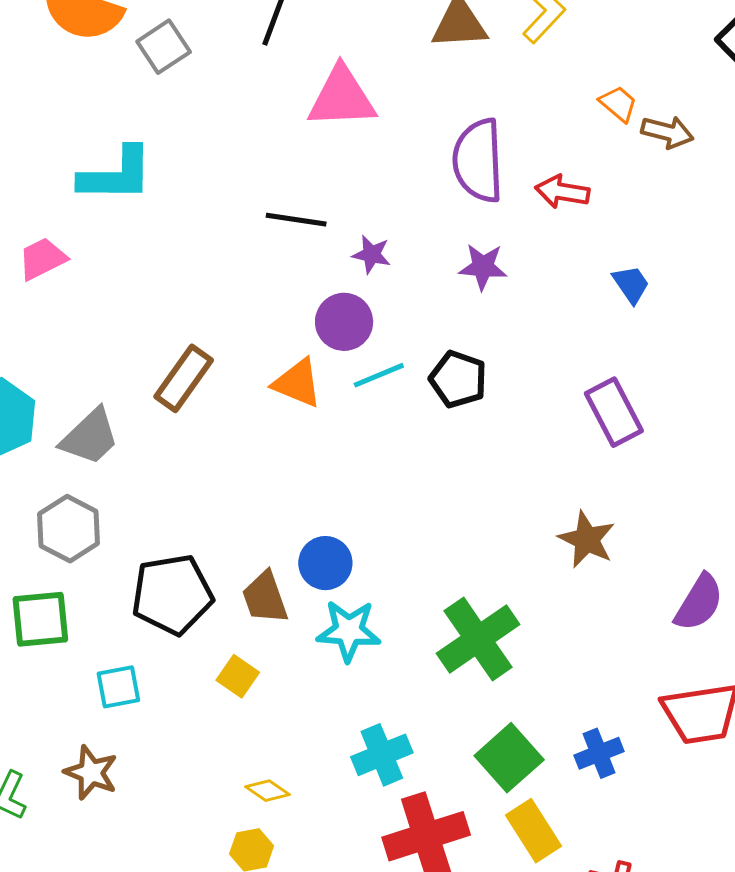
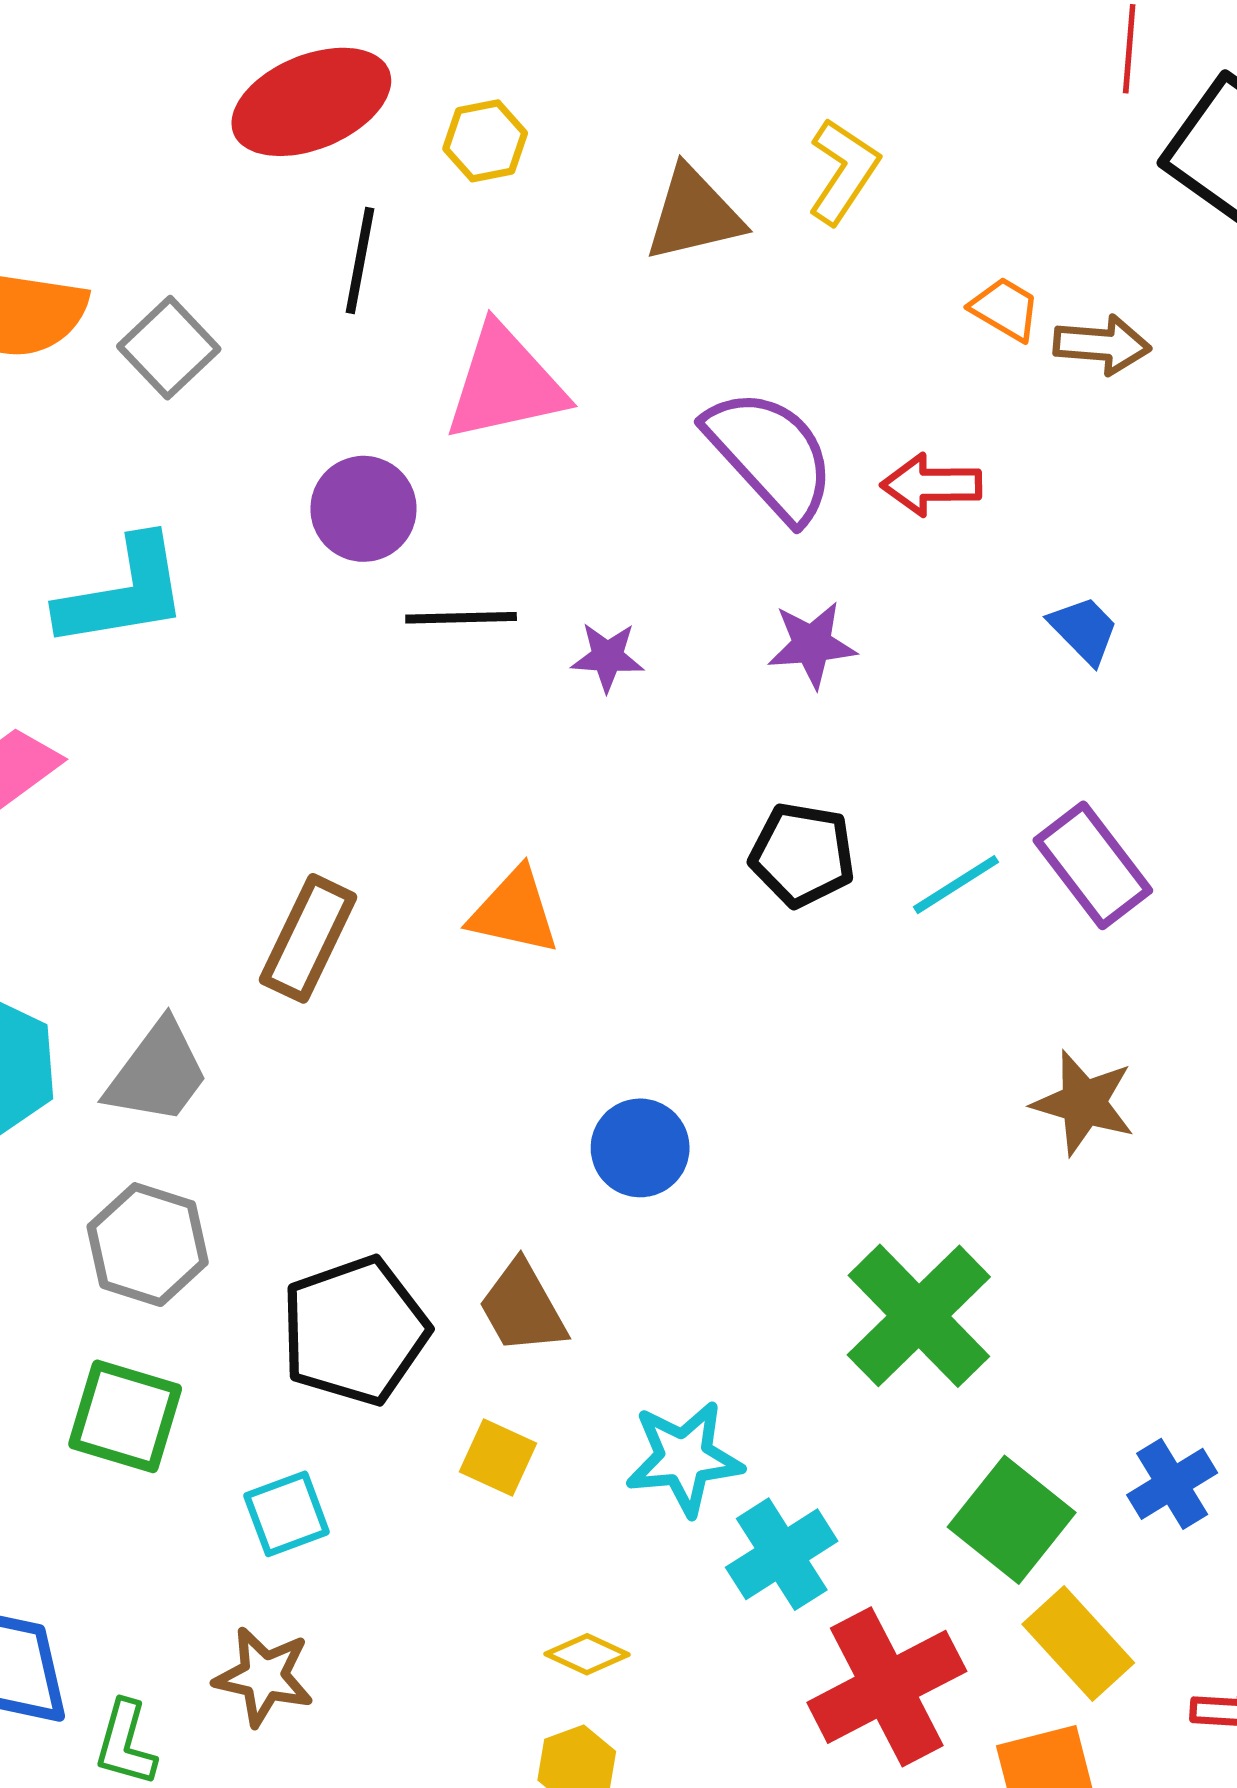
purple semicircle: (478, 161) -> (770, 455), turned 150
purple circle: (344, 322) -> (364, 509), moved
cyan line: (379, 375) -> (956, 885), moved
blue circle: (325, 563) -> (640, 1148), moved
green square: (40, 619) -> (125, 1416), turned 32
cyan star: (349, 631) -> (684, 1458), moved

